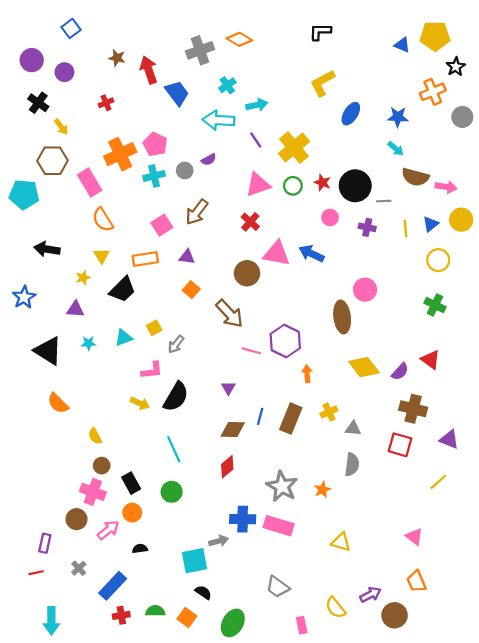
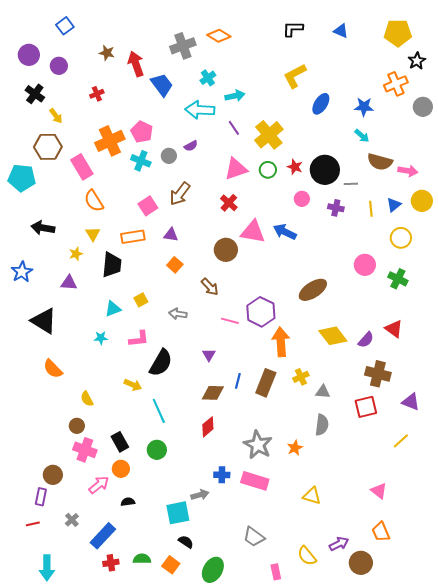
blue triangle: (402, 45) -> (341, 31), moved
cyan cross: (154, 176) -> (141, 161), turned 36
black trapezoid: (122, 290) -> (112, 265), turned -40
pink circle: (365, 290) -> (365, 265), moved
brown arrow: (230, 314) -> (210, 287), size x0.7
brown ellipse: (342, 317) -> (313, 290), turned 64
cyan star: (89, 343) -> (101, 338), moved
gray arrow: (176, 344) -> (178, 314), moved, turned 60
orange arrow: (307, 374) -> (281, 342), size x1.8
yellow arrow: (140, 403) -> (133, 385), moved
red square: (400, 445) -> (366, 407), turned -30
brown circle: (102, 466) -> (77, 426), moved
brown circle: (77, 519) -> (53, 475), moved
blue cross: (243, 519) -> (222, 475), size x0.7

